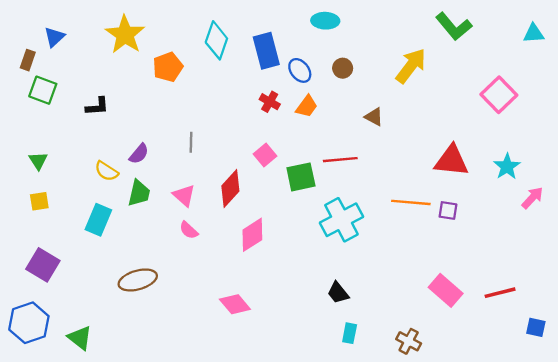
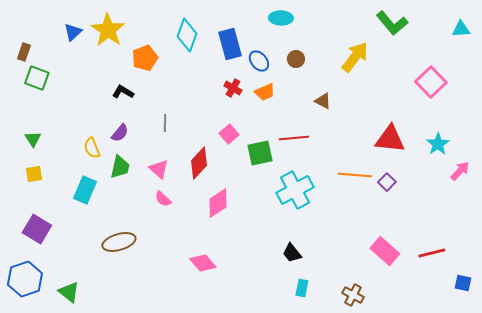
blue triangle: (54, 37) -> (73, 32), moved
black L-shape: (97, 106) -> (123, 92), moved, turned -145
orange trapezoid: (307, 106) -> (265, 92), turned 30
yellow semicircle: (106, 171) -> (92, 148), turned 35
purple square: (448, 211) -> (387, 182), turned 36

